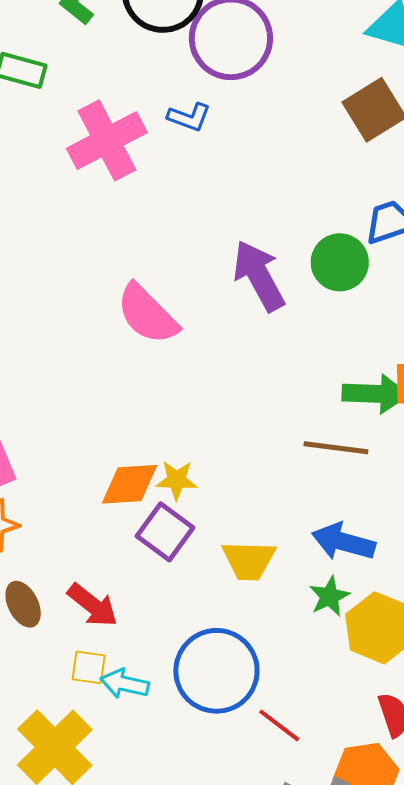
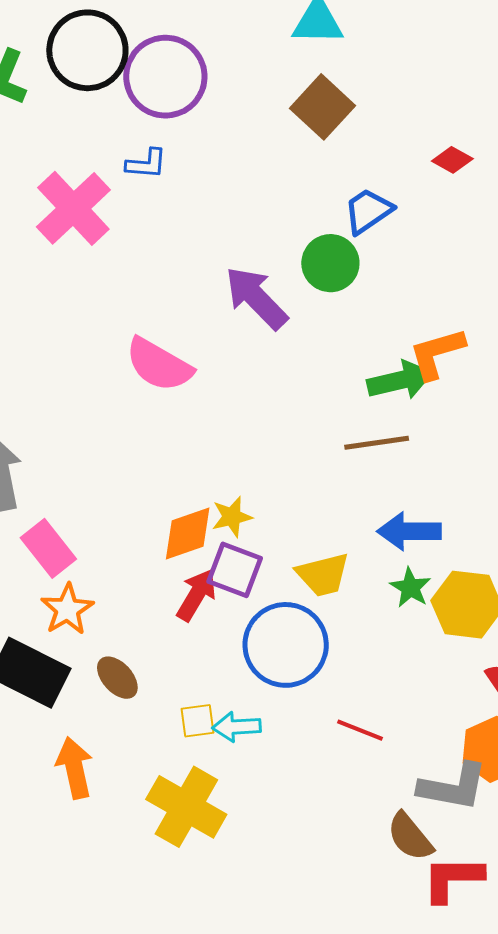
red arrow: (93, 605) -> (197, 595), moved, turned -82
blue circle: (216, 671) -> (286, 645), moved
red line: (279, 725) -> (360, 730), moved

